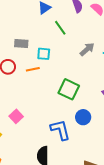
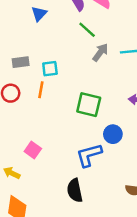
green line: (60, 28) -> (87, 30), moved
orange line: (33, 69) -> (41, 90), turned -56
blue L-shape: (60, 130) -> (89, 155), turned -80

